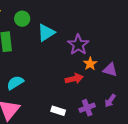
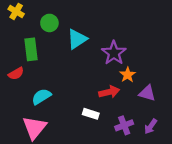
purple triangle: (110, 70) -> (147, 93), moved
purple arrow: (110, 101) -> (151, 126), moved
white rectangle: (58, 111) -> (91, 114), moved

